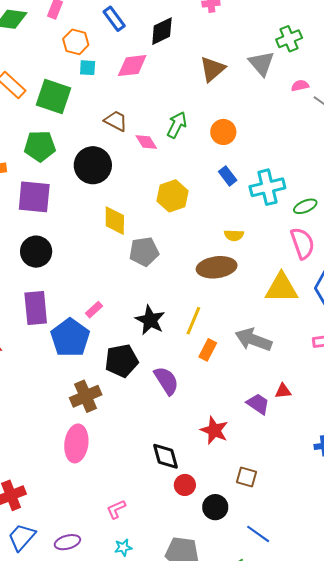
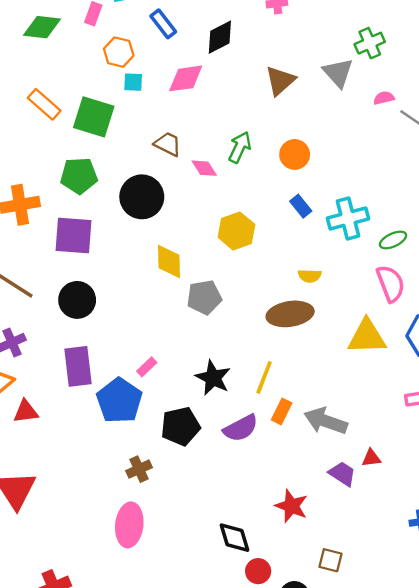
gray arrow: (253, 340) -> (326, 421), moved
purple semicircle: (166, 381) -> (241, 428), moved, turned 96
brown cross: (86, 396) -> (139, 469), size x0.7

